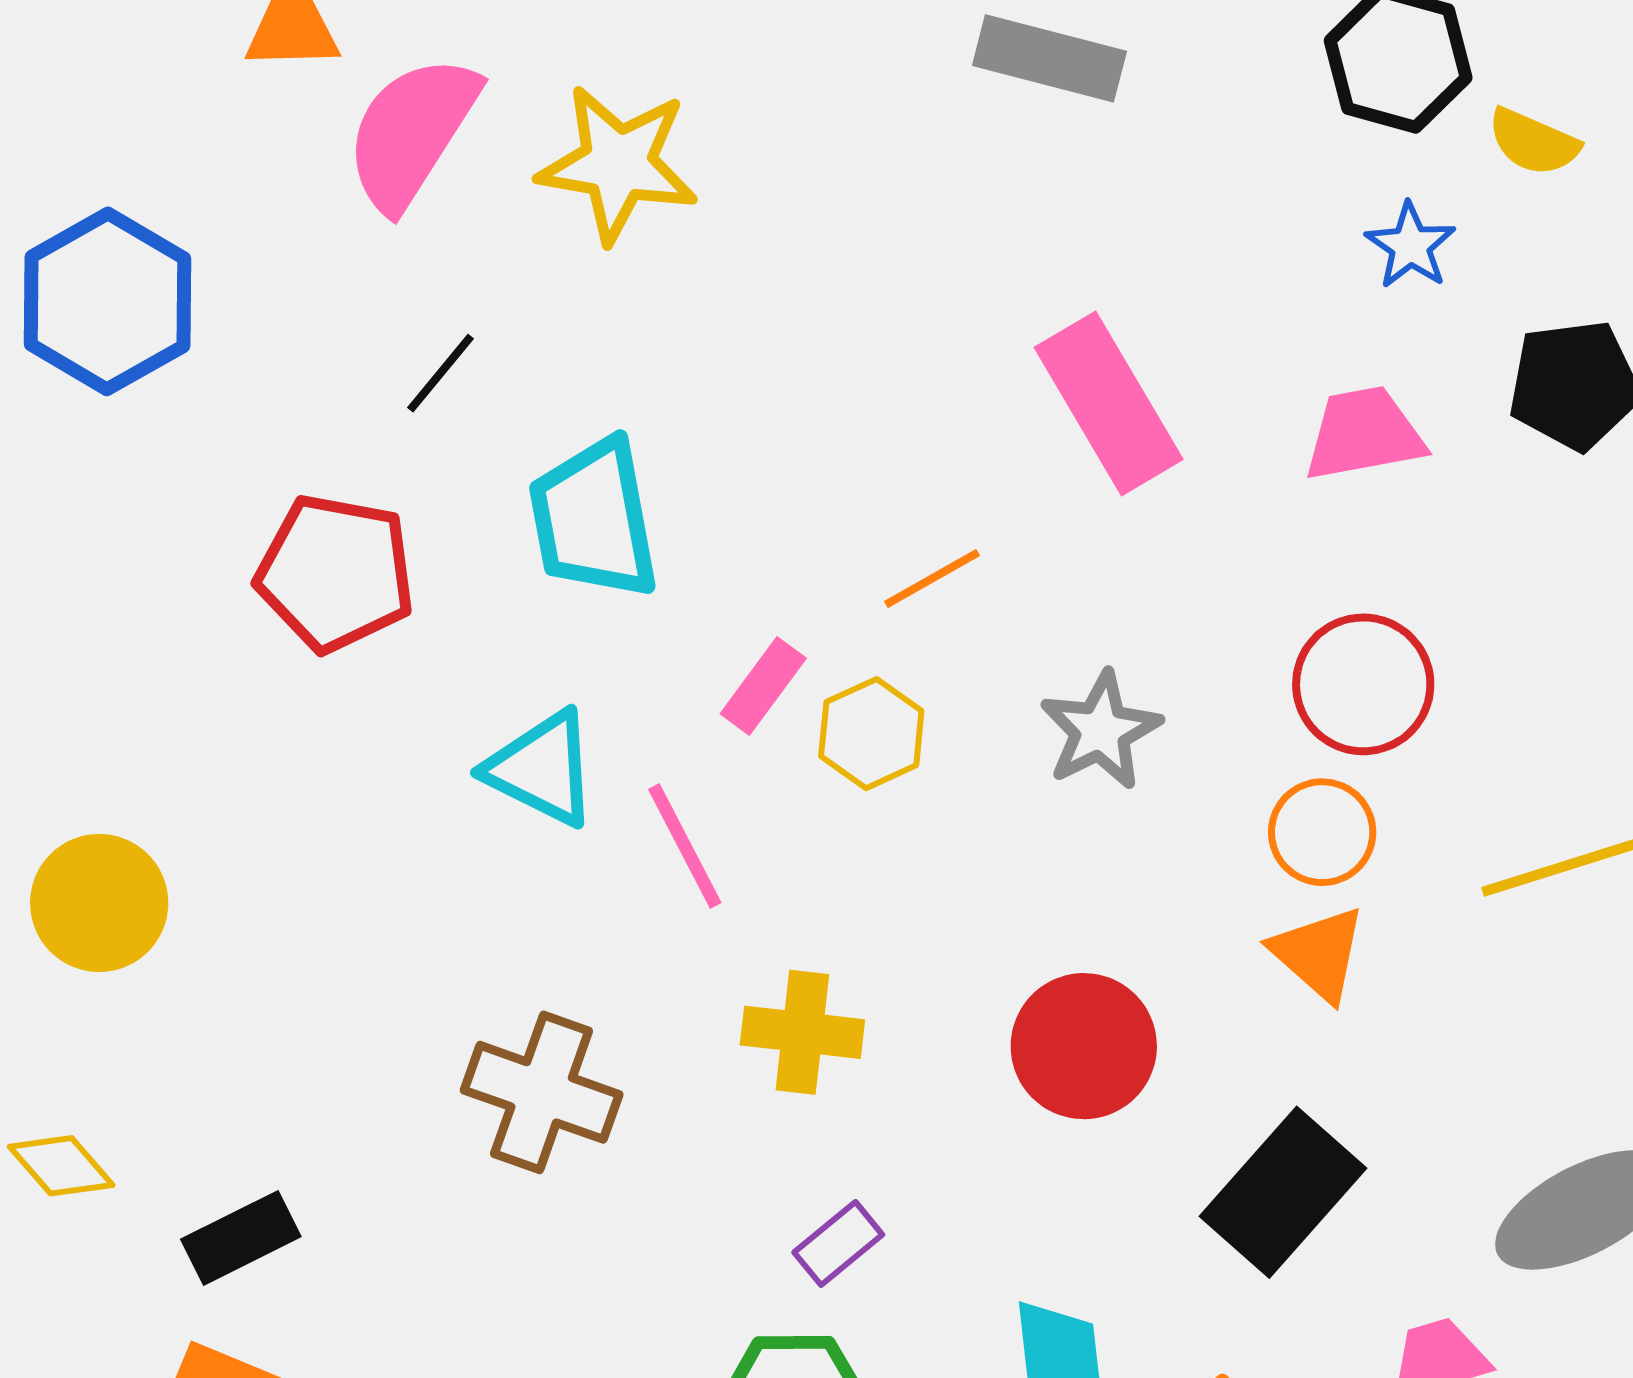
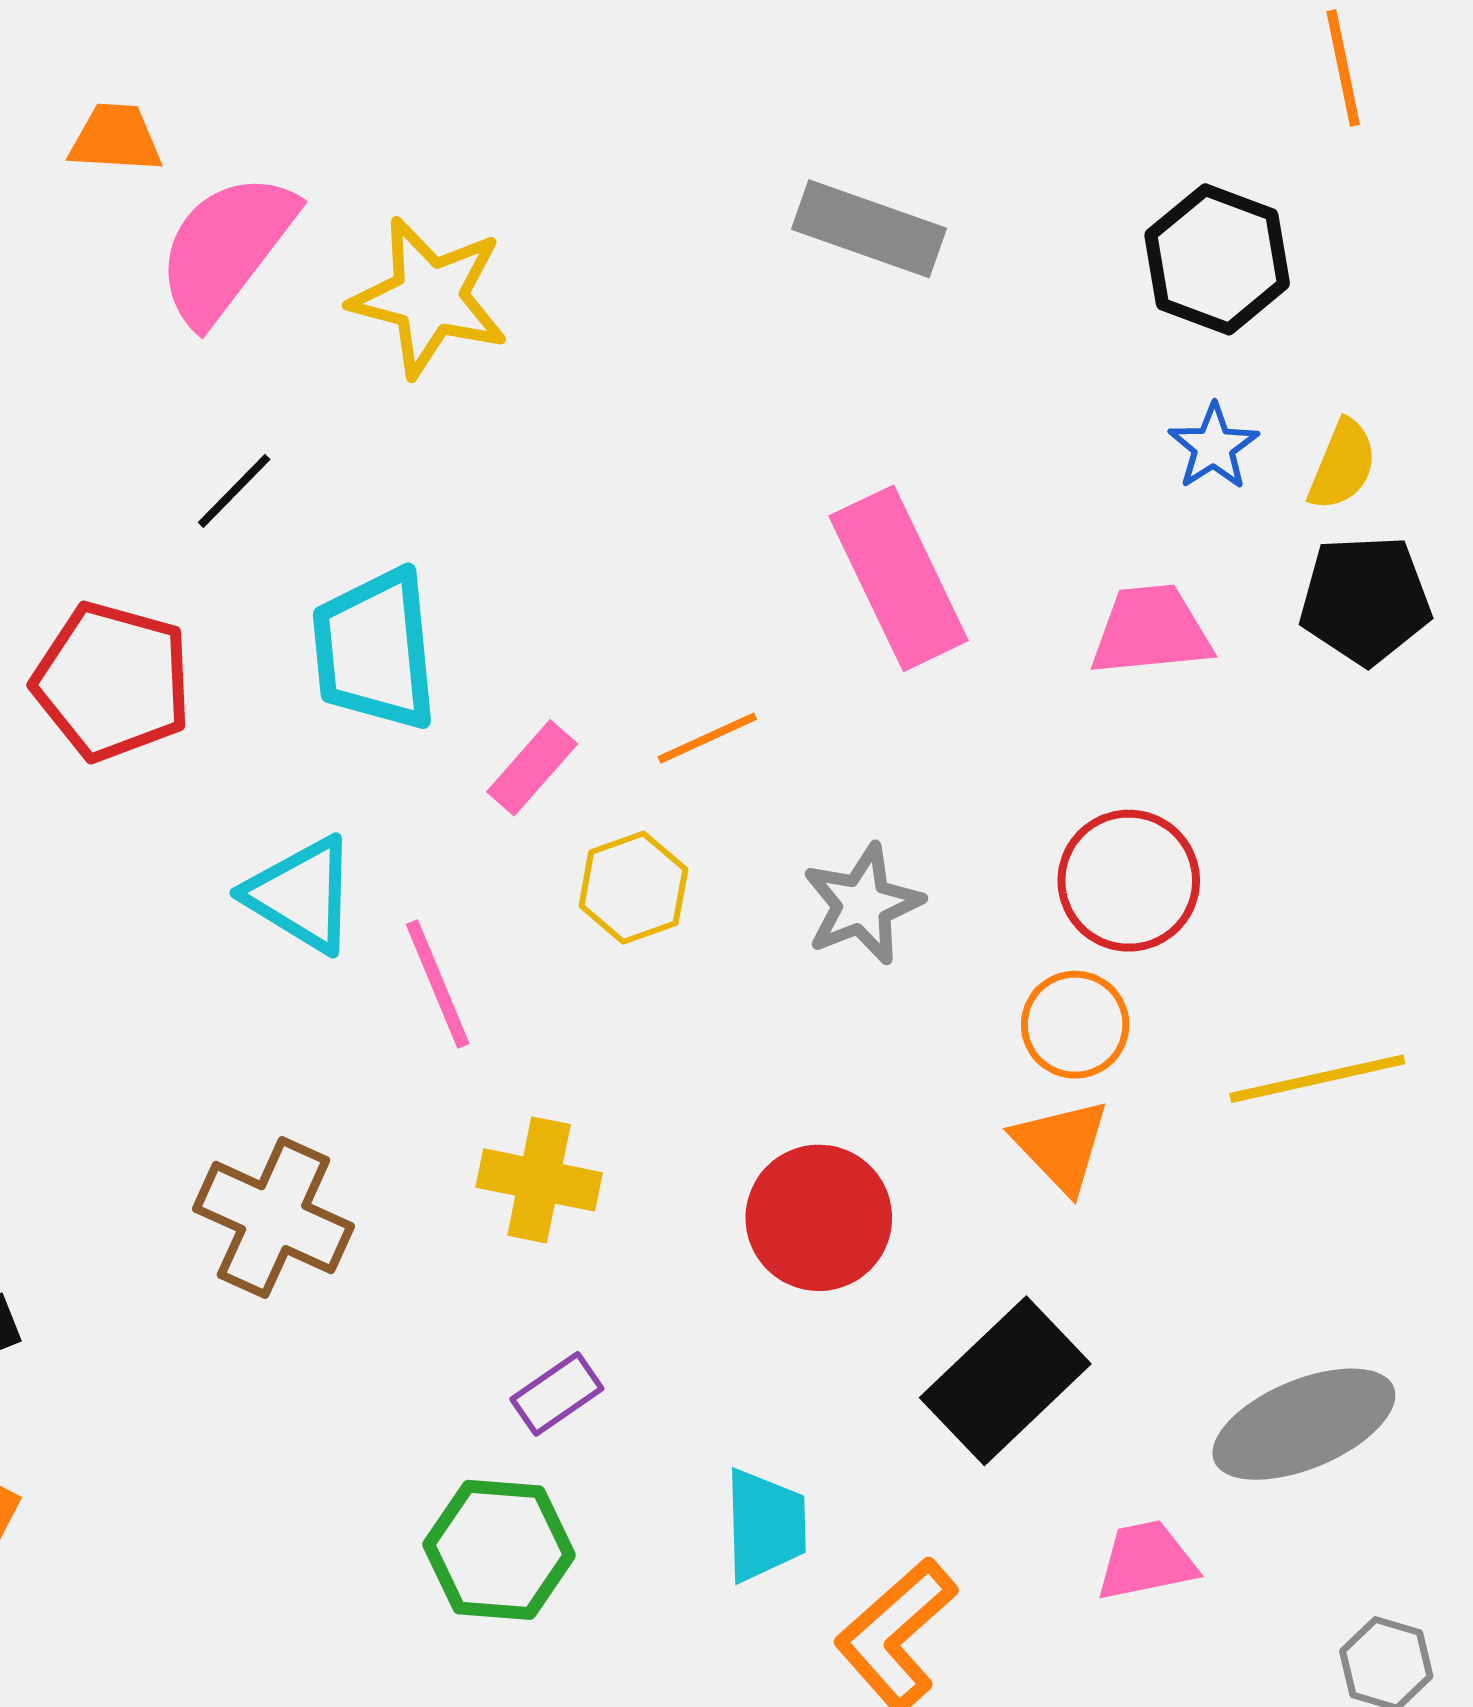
yellow semicircle: (1533, 142) -> (1342, 465), moved, turned -96
pink rectangle: (763, 686) -> (532, 768), moved

